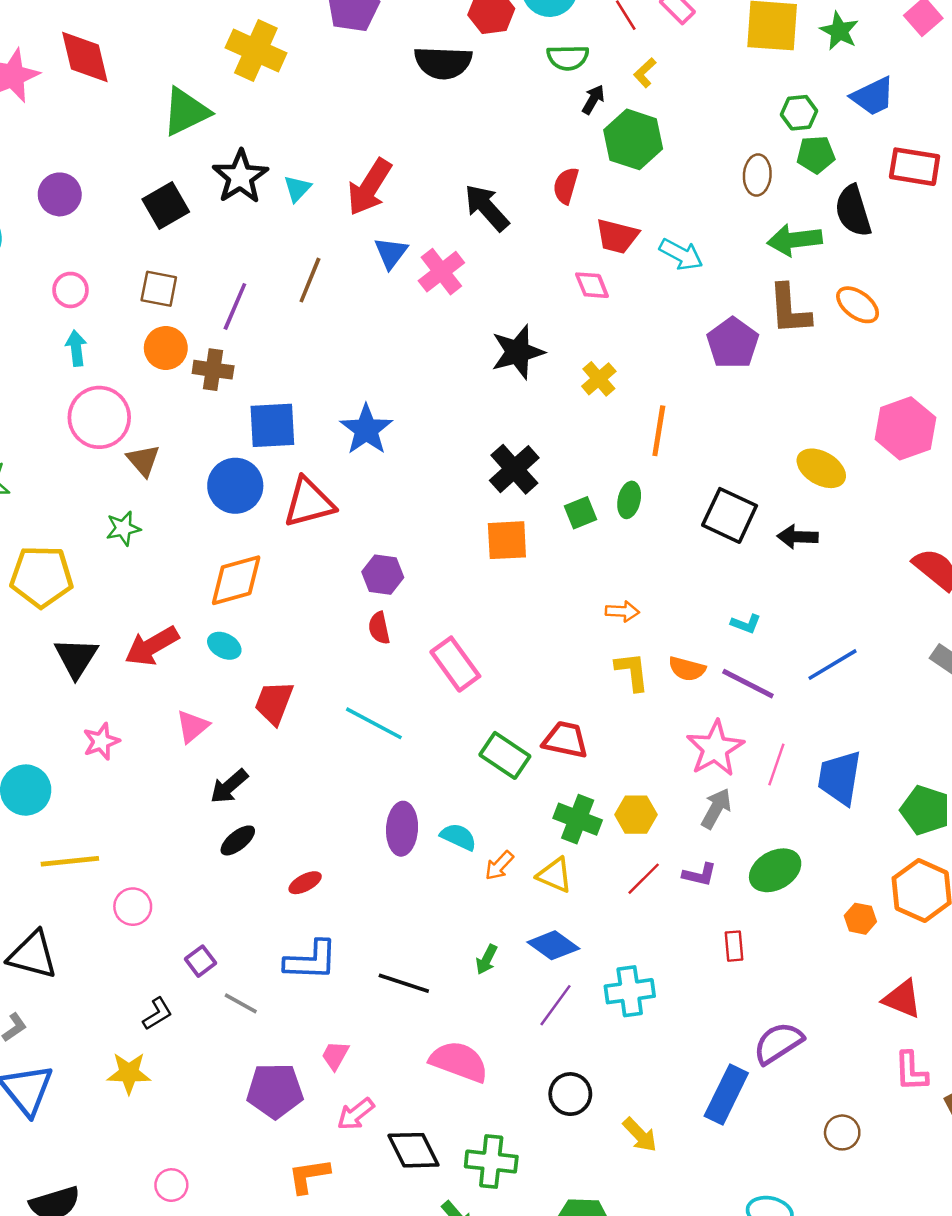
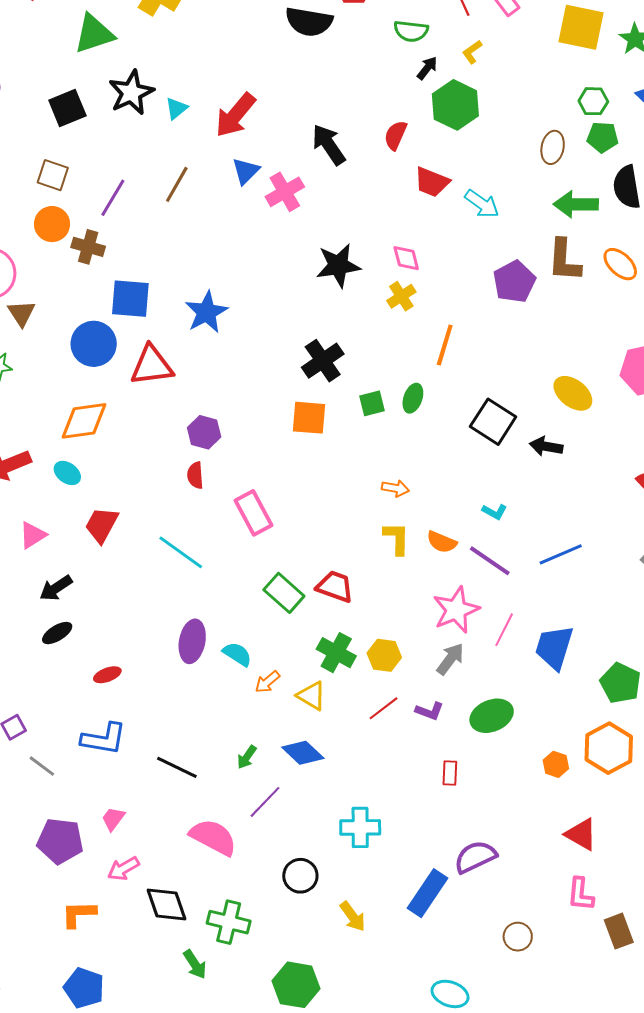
pink diamond: (592, 285) -> (406, 258), moved
cyan cross: (630, 991) -> (360, 827), moved
purple line: (555, 1005) -> (265, 802), moved

